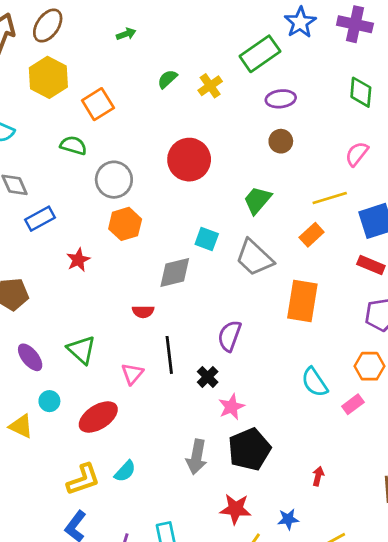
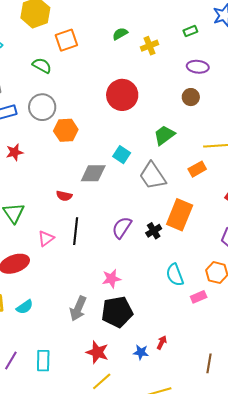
green rectangle: (260, 54) -> (190, 31), size x0.5
gray circle: (114, 180) -> (42, 107), moved
red star: (78, 260) -> (15, 152), moved
black cross: (208, 377) -> (154, 231), moved
blue star: (288, 519) -> (141, 352), moved

